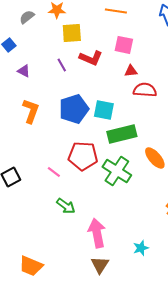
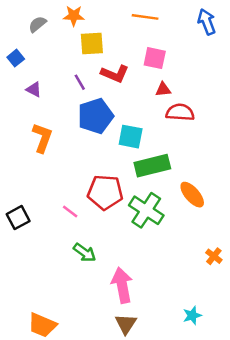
blue pentagon: (74, 109) -> (95, 116), moved
cyan star: (141, 248) -> (192, 315), moved

